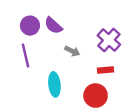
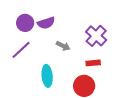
purple semicircle: (53, 26) -> (46, 23), turned -60
purple line: (26, 56) -> (21, 50), turned 60

